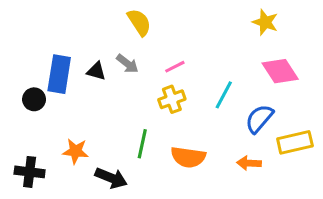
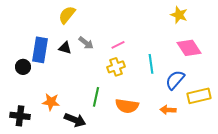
yellow semicircle: (139, 22) -> (67, 15), moved, turned -108
cyan line: (224, 95) -> (151, 64), turned -36

